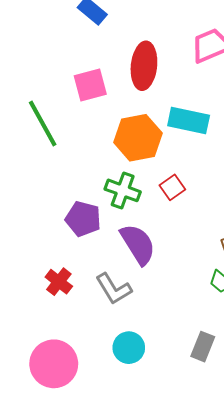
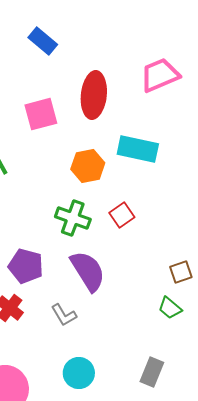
orange hexagon: (138, 138) -> (88, 166), size x0.7
purple pentagon: (83, 219) -> (26, 266), moved
gray L-shape: (114, 289) -> (64, 315), size x0.7

